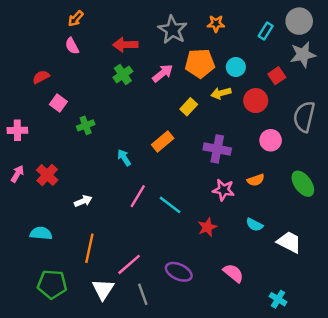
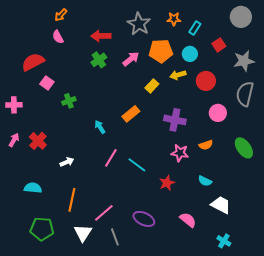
cyan rectangle: (266, 31) -> (195, 28), moved
gray star: (303, 55) -> (244, 61), moved
red square: (277, 76) -> (219, 45), moved
red semicircle: (41, 77) -> (33, 62), size x1.6
white trapezoid: (289, 242) -> (221, 205), moved

